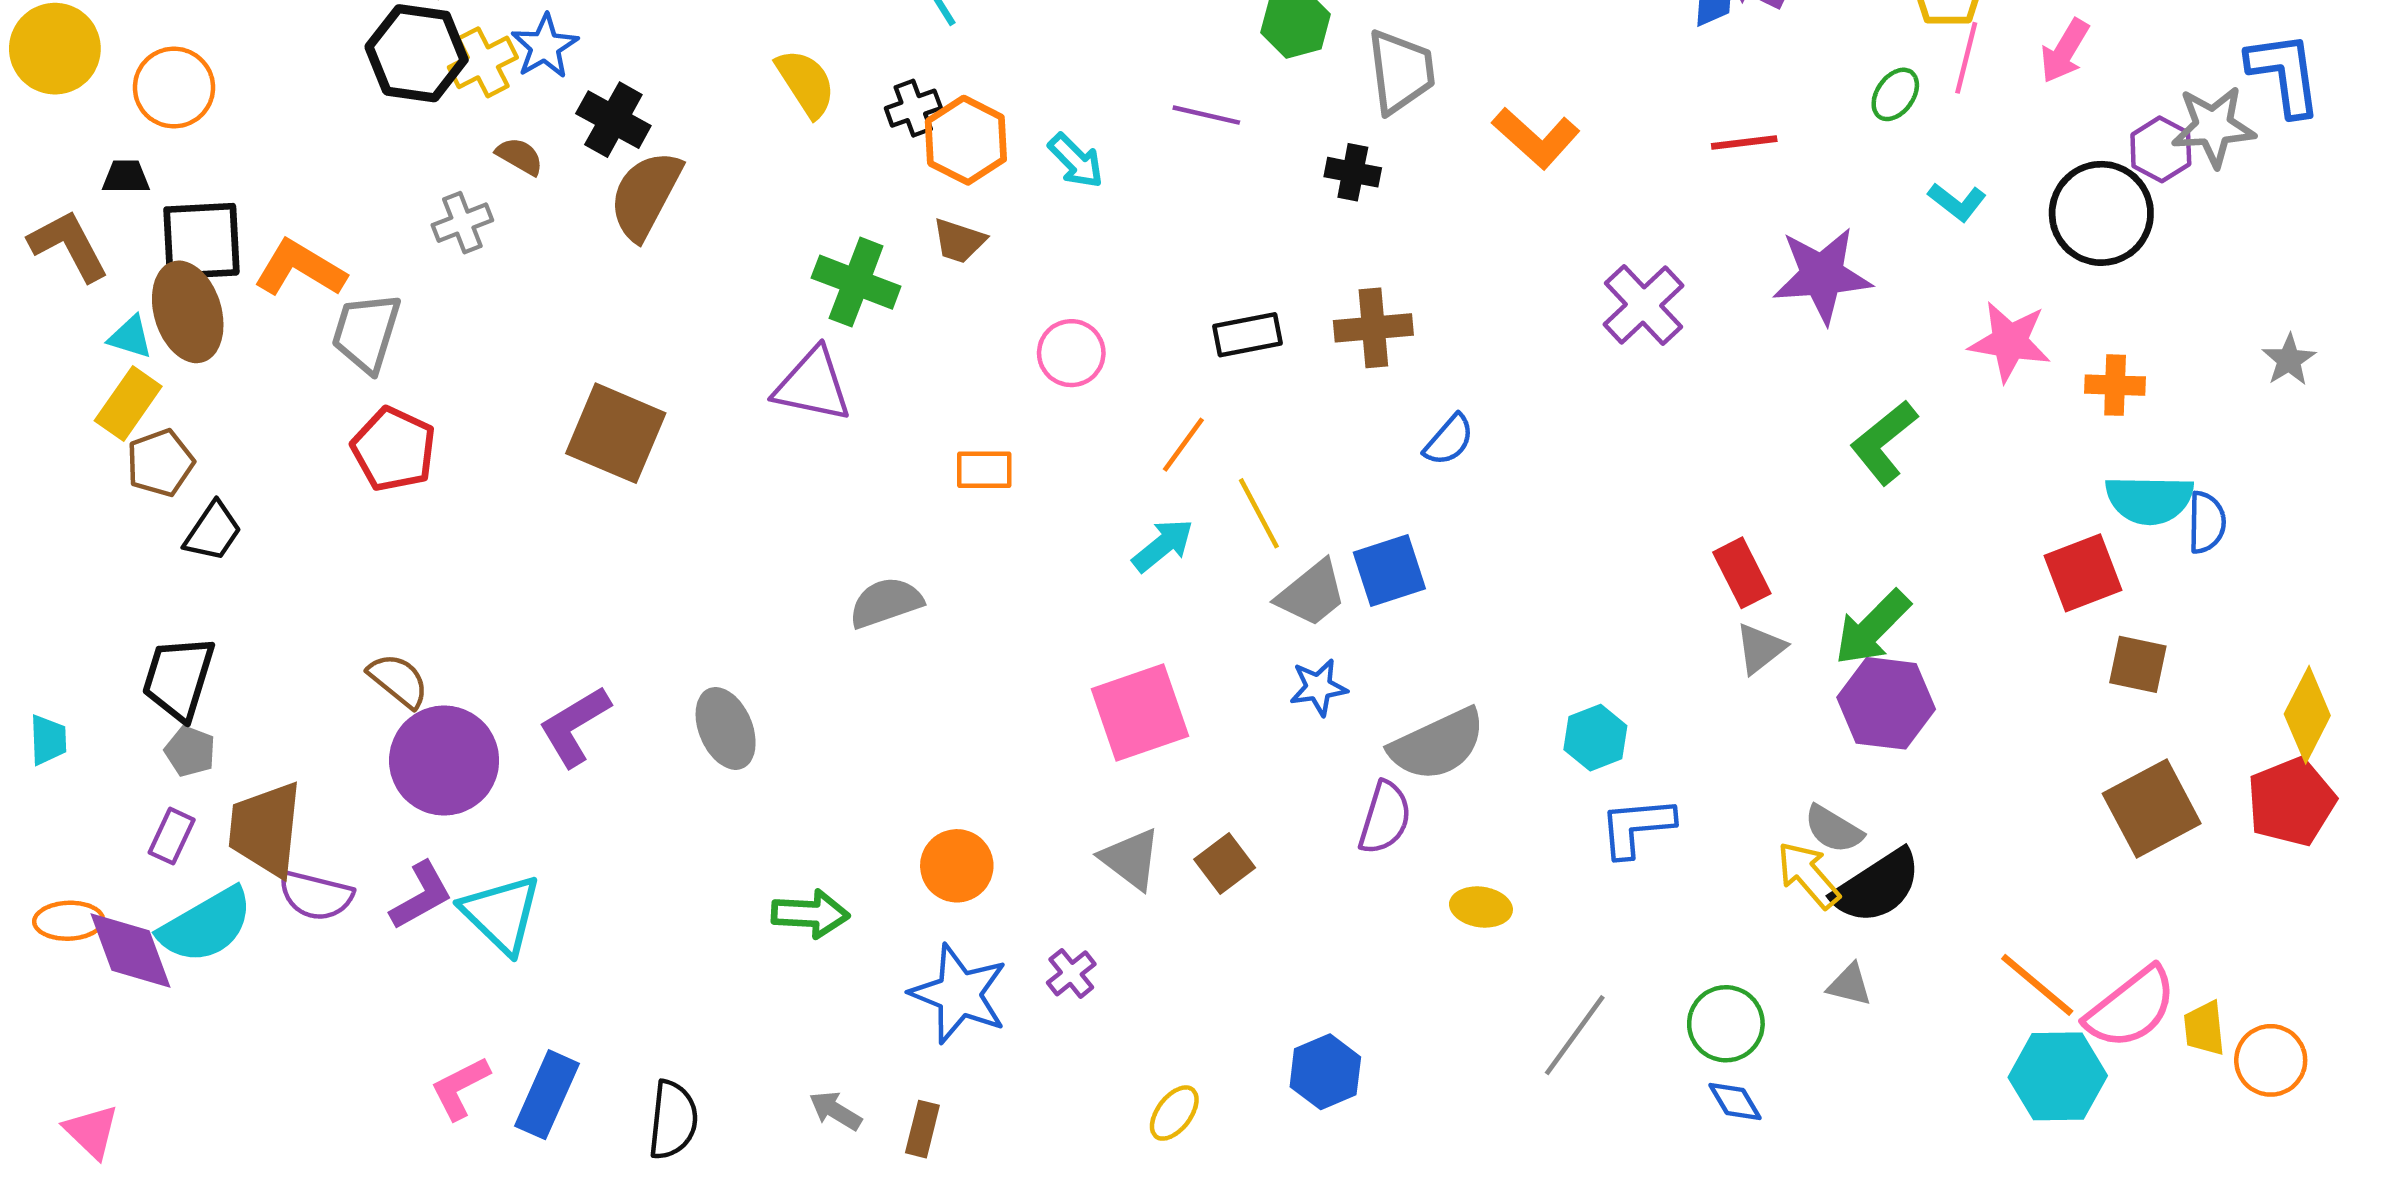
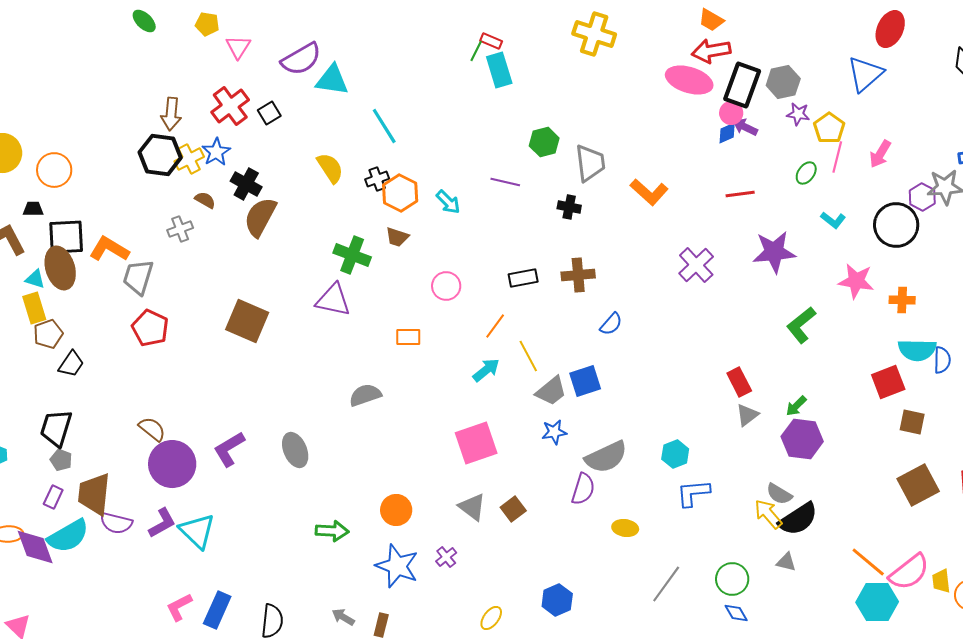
yellow rectangle: (128, 403) -> (34, 308), turned -52
green arrow: (1872, 628) -> (796, 406), size x0.6

